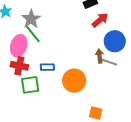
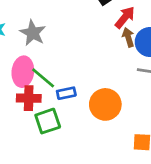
green line: (33, 34) -> (43, 78), moved
brown arrow: (100, 56) -> (128, 37), moved

